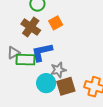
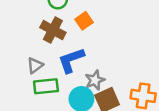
green rectangle: (26, 60) -> (46, 86), moved

